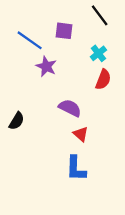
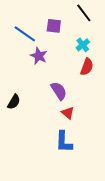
purple semicircle: (70, 108) -> (59, 91), turned 30

